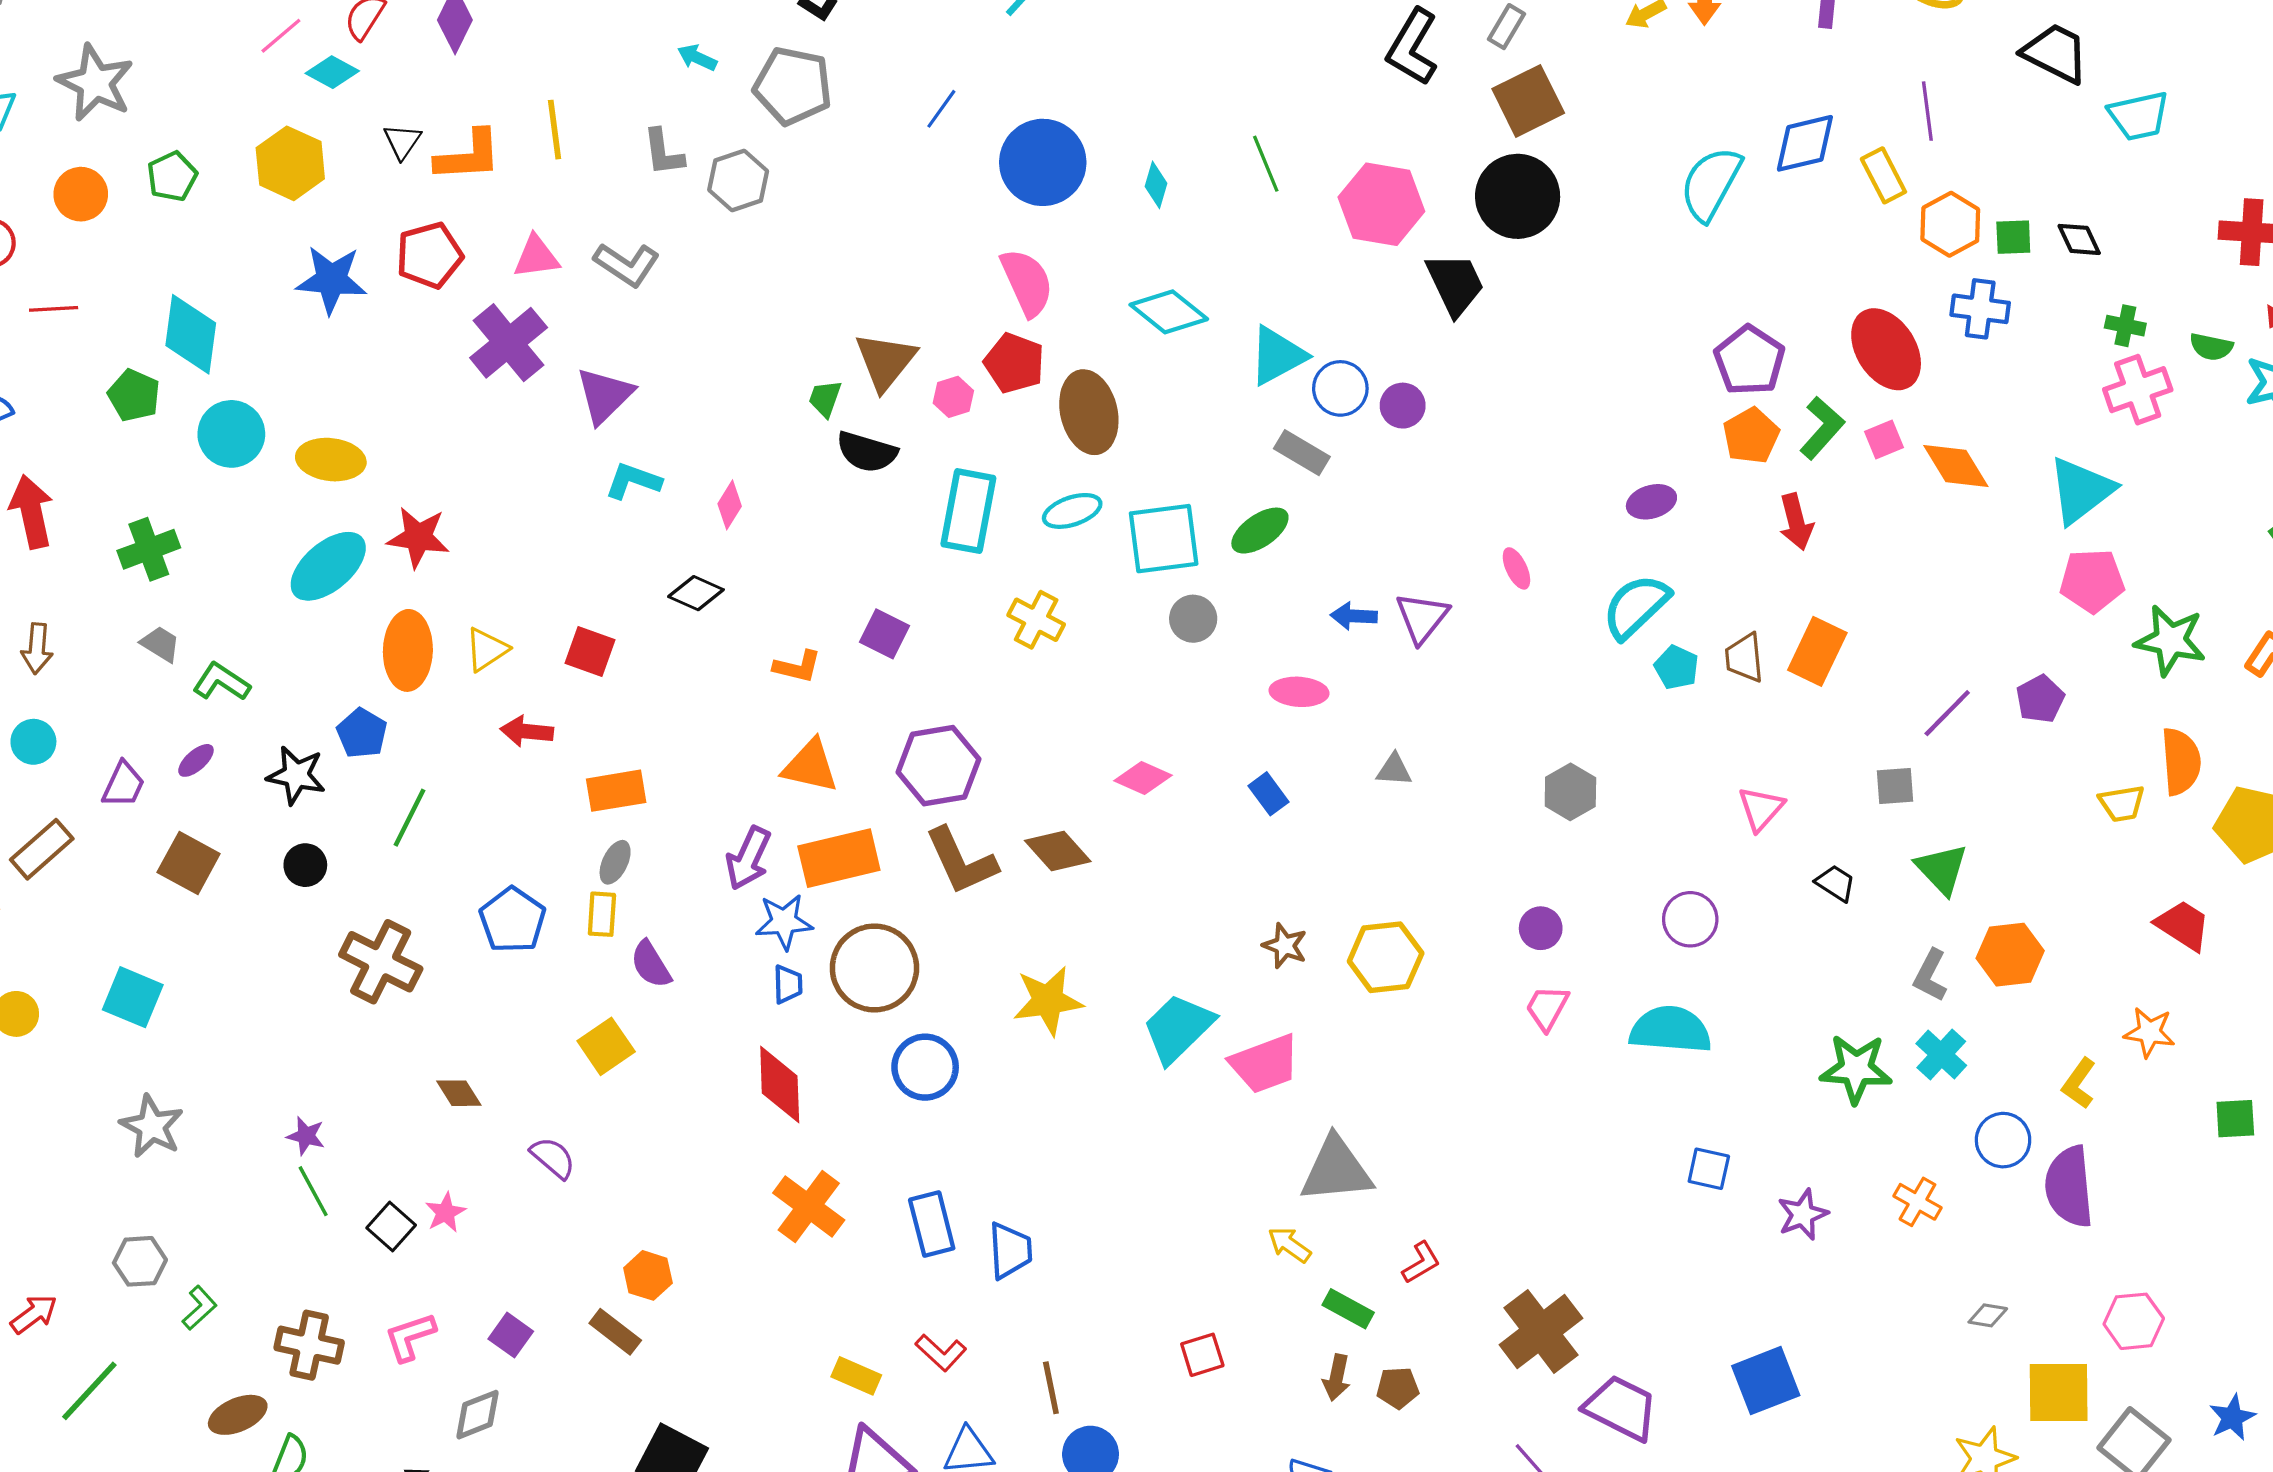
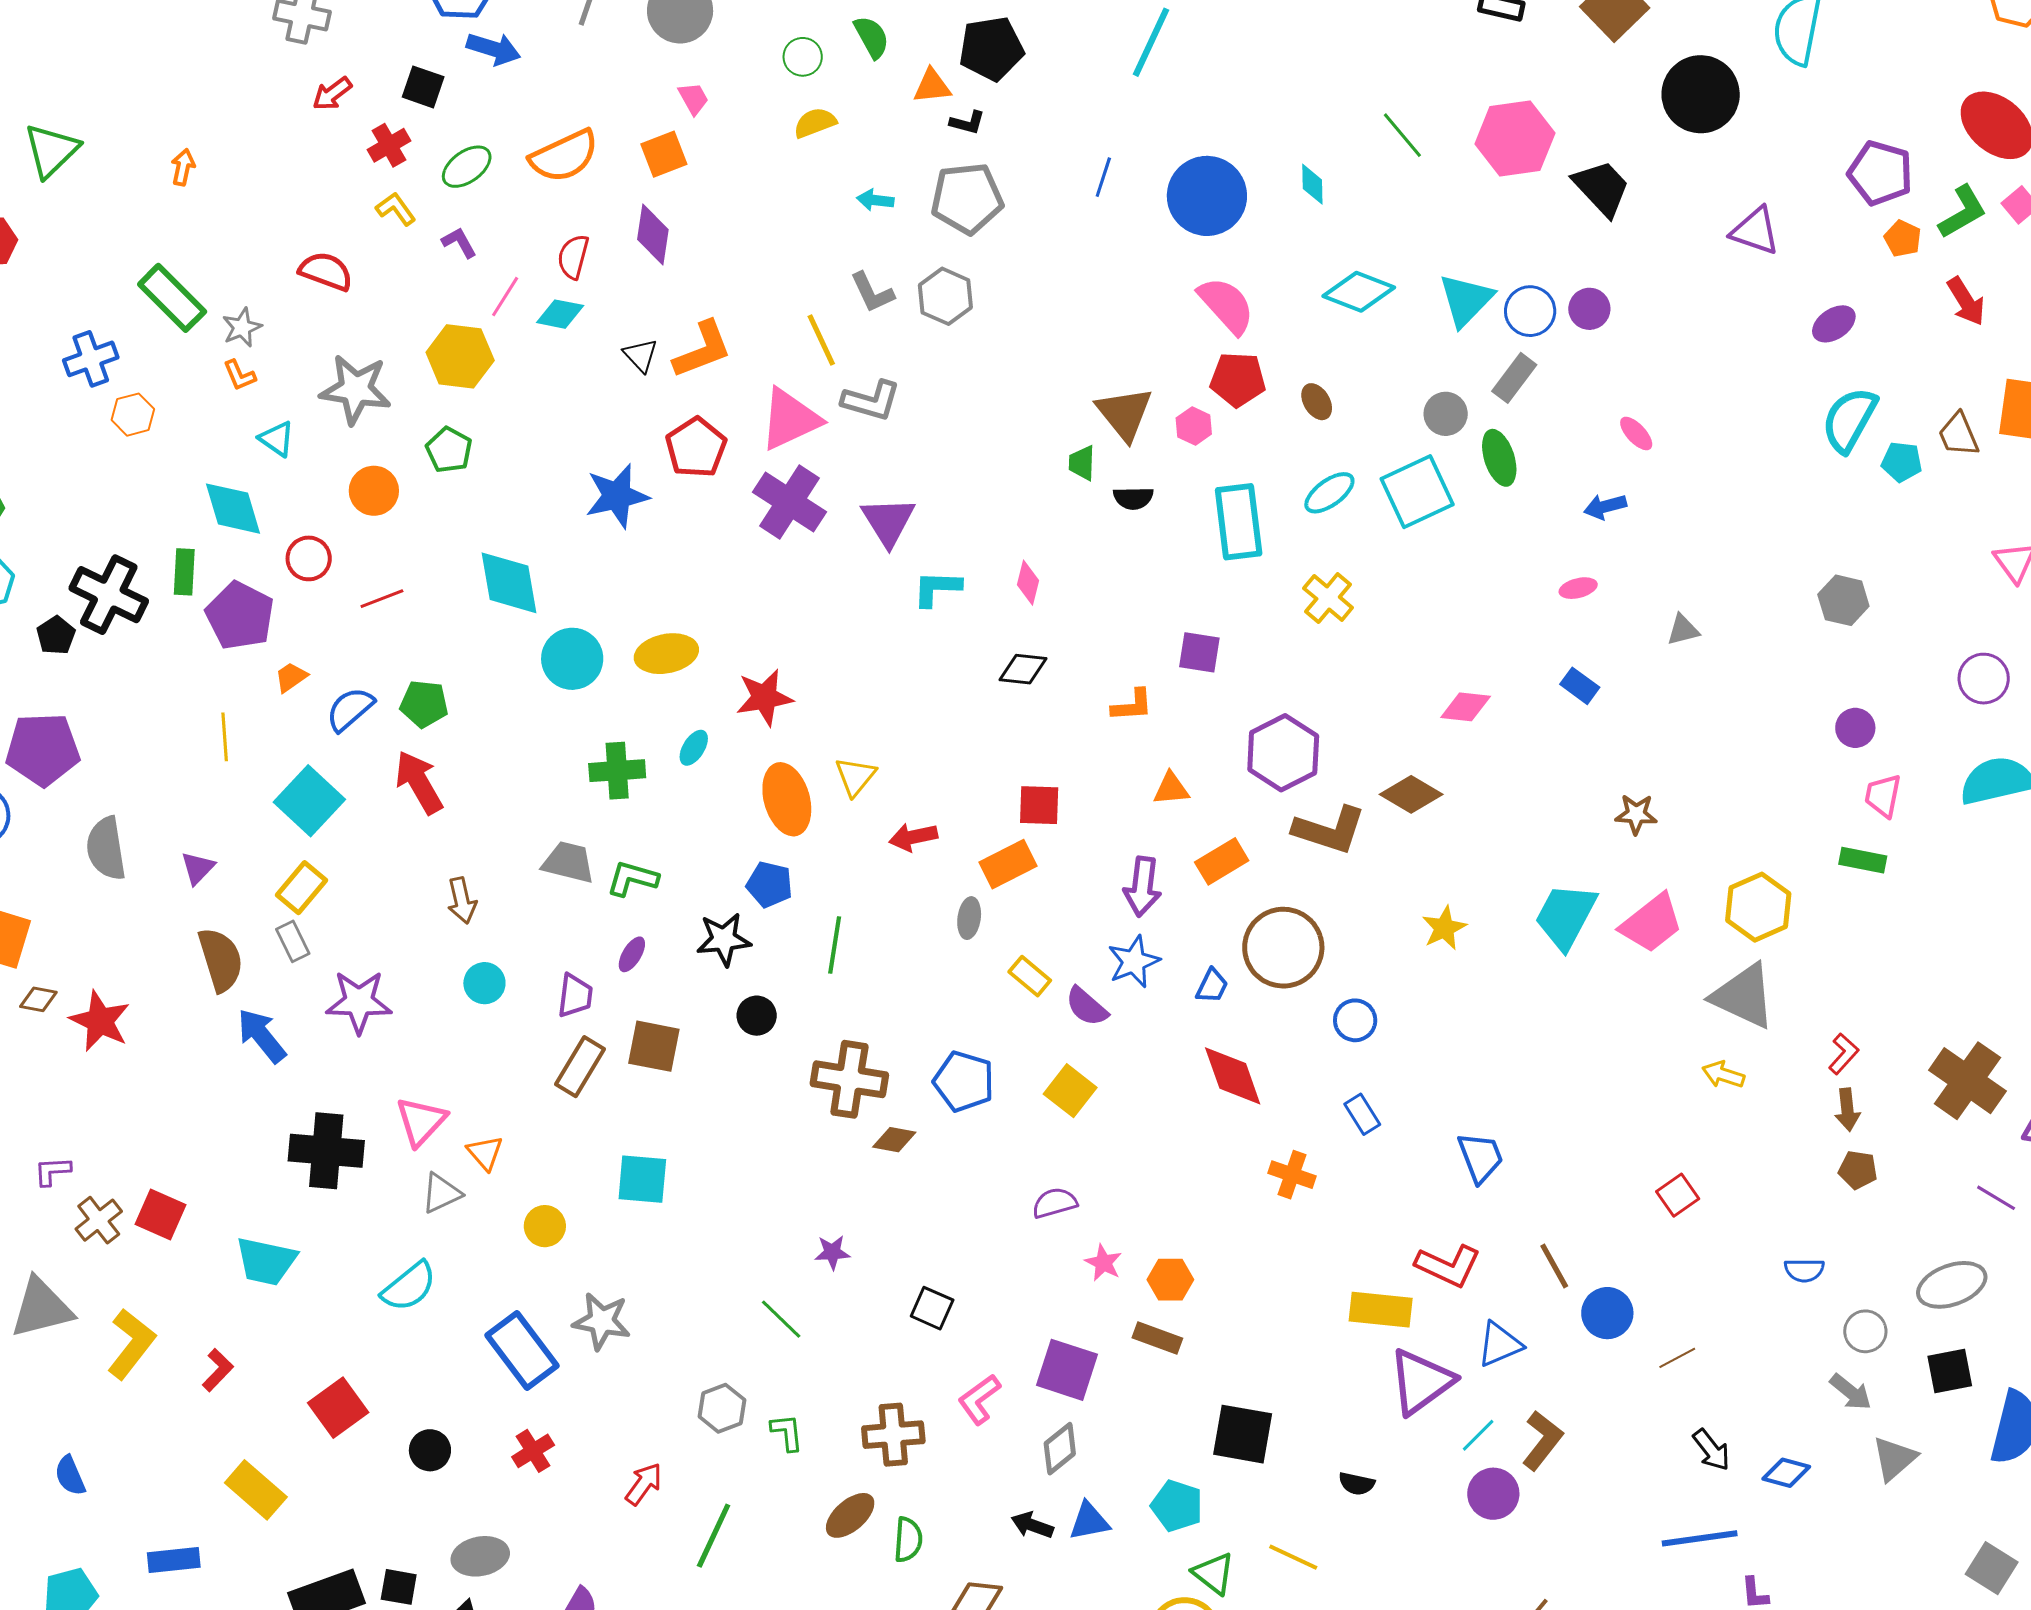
yellow line: (555, 130) -> (821, 340), moved
yellow hexagon: (290, 163) -> (460, 356), moved
black circle: (1518, 196) -> (1701, 94), moved
pink triangle: (536, 257) -> (790, 419), size x1.5
green pentagon: (134, 395) -> (424, 704), moved
brown ellipse: (1089, 412) -> (1317, 402), size x0.5
green L-shape: (1822, 428) -> (1963, 212), turned 36
orange pentagon: (1751, 436) -> (1903, 239), size x0.7
black semicircle: (867, 452) -> (1133, 498), size x0.7
gray rectangle: (1302, 453) -> (1514, 378), turned -66
green ellipse: (1260, 531) -> (1499, 458), turned -56
green cross: (149, 549) -> (617, 771), moved, turned 34
cyan ellipse: (328, 566) -> (694, 748), size x0.5
pink ellipse: (1516, 568) -> (1636, 434), moved
purple triangle: (1422, 618) -> (1755, 231), moved, turned -32
gray circle: (1193, 619) -> (1446, 414), moved
yellow cross: (1036, 620) -> (1328, 598), turned 30
gray trapezoid: (160, 644) -> (568, 862), size x1.4
red square: (590, 651) -> (1039, 805), moved
pink ellipse: (1299, 692) -> (1578, 588), size x0.7
orange triangle: (810, 766) -> (1171, 789), size x0.7
brown rectangle: (42, 849) -> (580, 1067), moved
orange rectangle: (839, 858) -> (1222, 861), size x0.7
brown L-shape: (961, 861) -> (1329, 830), turned -30
gray ellipse: (615, 862) -> (969, 918), moved
yellow rectangle: (602, 914) -> (1030, 976), turned -36
blue pentagon: (513, 920) -> (964, 1081), moved
blue star: (784, 922) -> (1134, 962), moved
yellow hexagon: (1386, 957) -> (1758, 907), moved
blue trapezoid: (788, 984) -> (1212, 986), turned 45
yellow star: (1048, 1001) -> (1444, 928), size x0.7
blue circle: (925, 1067) -> (1355, 1020), size x0.7
brown diamond: (459, 1093) -> (894, 1140), moved, turned -30
gray star: (152, 1126) -> (602, 1321), moved
purple semicircle: (553, 1158) -> (1055, 1203), turned -39
gray triangle: (1336, 1170) -> (1744, 996), turned 48
green line: (313, 1191) -> (781, 1319), moved
orange cross: (809, 1207) -> (1292, 1175), size x0.7
pink star: (445, 1212) -> (1103, 1263), moved
blue rectangle: (932, 1224) -> (1362, 1114), moved, size x0.7
green L-shape: (199, 1308) -> (787, 1432), turned -36
green rectangle: (1348, 1309) -> (1863, 860), moved
purple square: (511, 1335) -> (1067, 1370), size x1.6
red L-shape: (941, 1353) -> (1448, 1266), size x1.4
yellow rectangle: (856, 1376) -> (1381, 1310), size x1.4
brown arrow: (1337, 1378) -> (1847, 1110), moved
brown pentagon: (1398, 1388) -> (1858, 1170), turned 30

